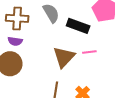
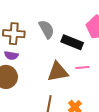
brown triangle: (64, 57) -> (58, 72), turned 35

